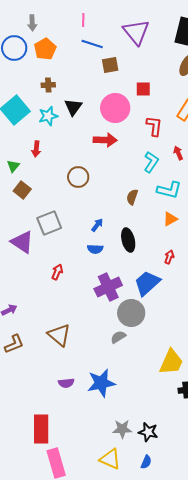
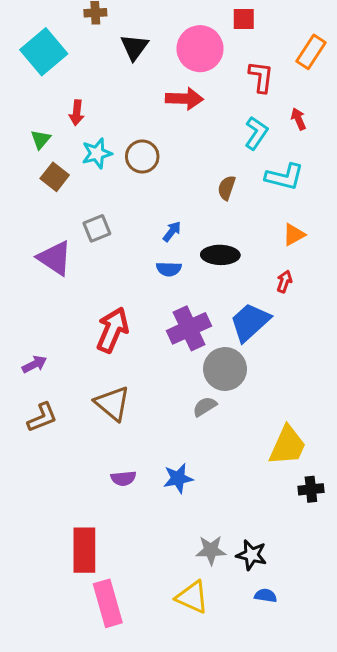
cyan star: (48, 116) -> (97, 153), moved
orange triangle: (170, 219) -> (294, 235), moved
gray square: (49, 223) -> (97, 228), size x0.7
black ellipse: (128, 240) -> (220, 255), turned -75
red arrow: (57, 272) -> (112, 330), moved, size x1.8
blue star: (101, 383) -> (178, 478), size x0.7
blue semicircle: (146, 462) -> (266, 596), moved, turned -104

